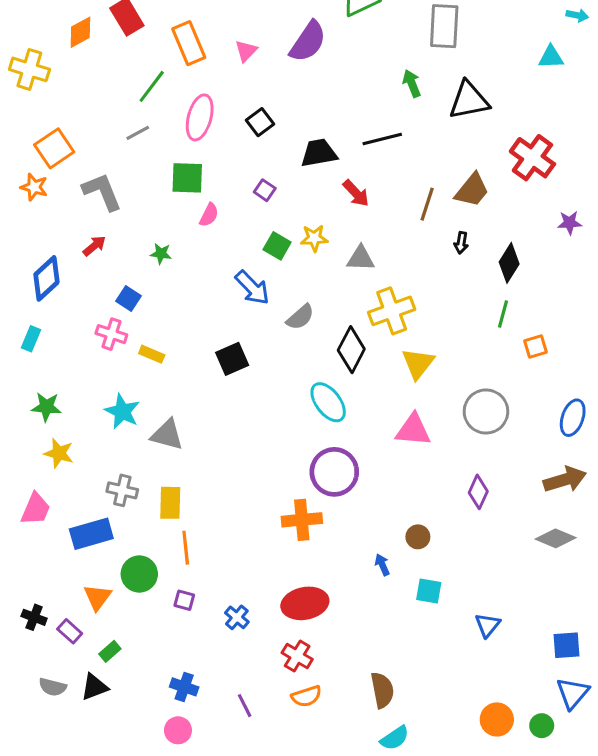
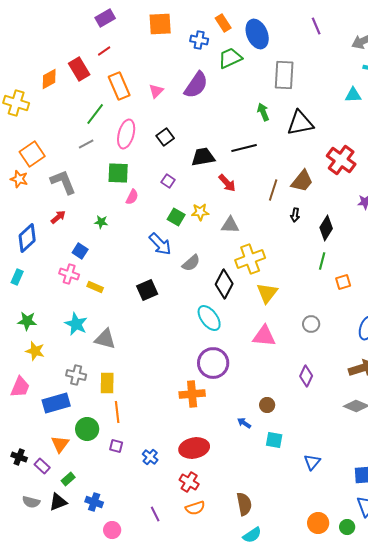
gray circle: (486, 411) -> (311, 324), size x0.6
blue arrow: (382, 565) -> (244, 423), turned -32
blue cross: (184, 687) -> (94, 502), moved

